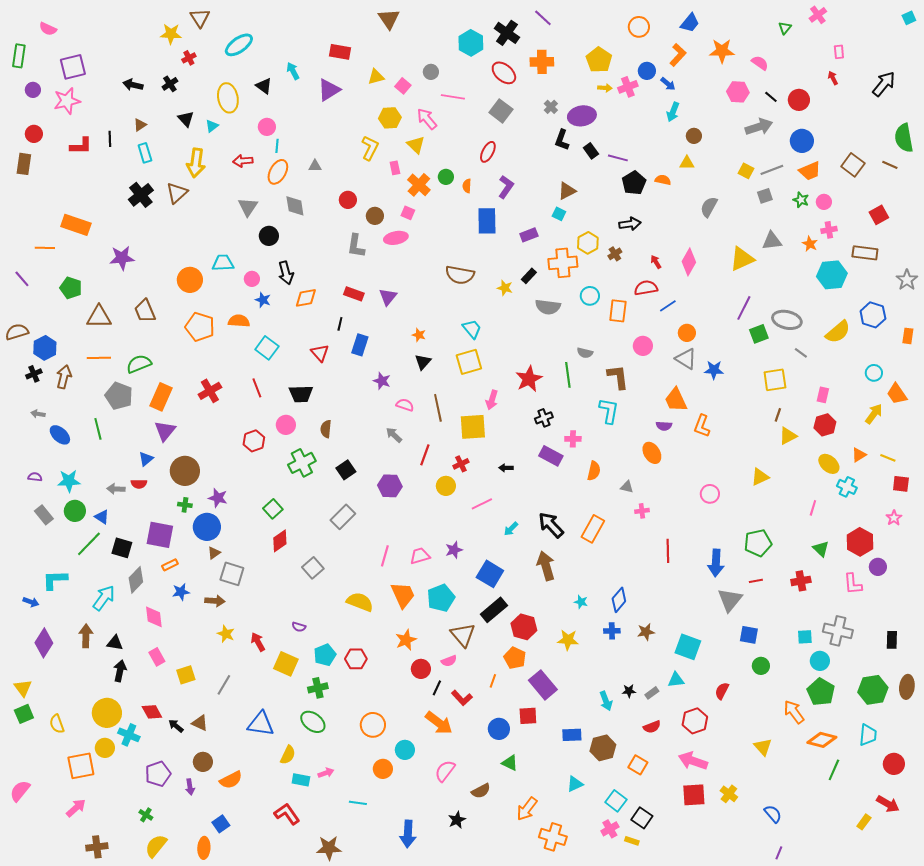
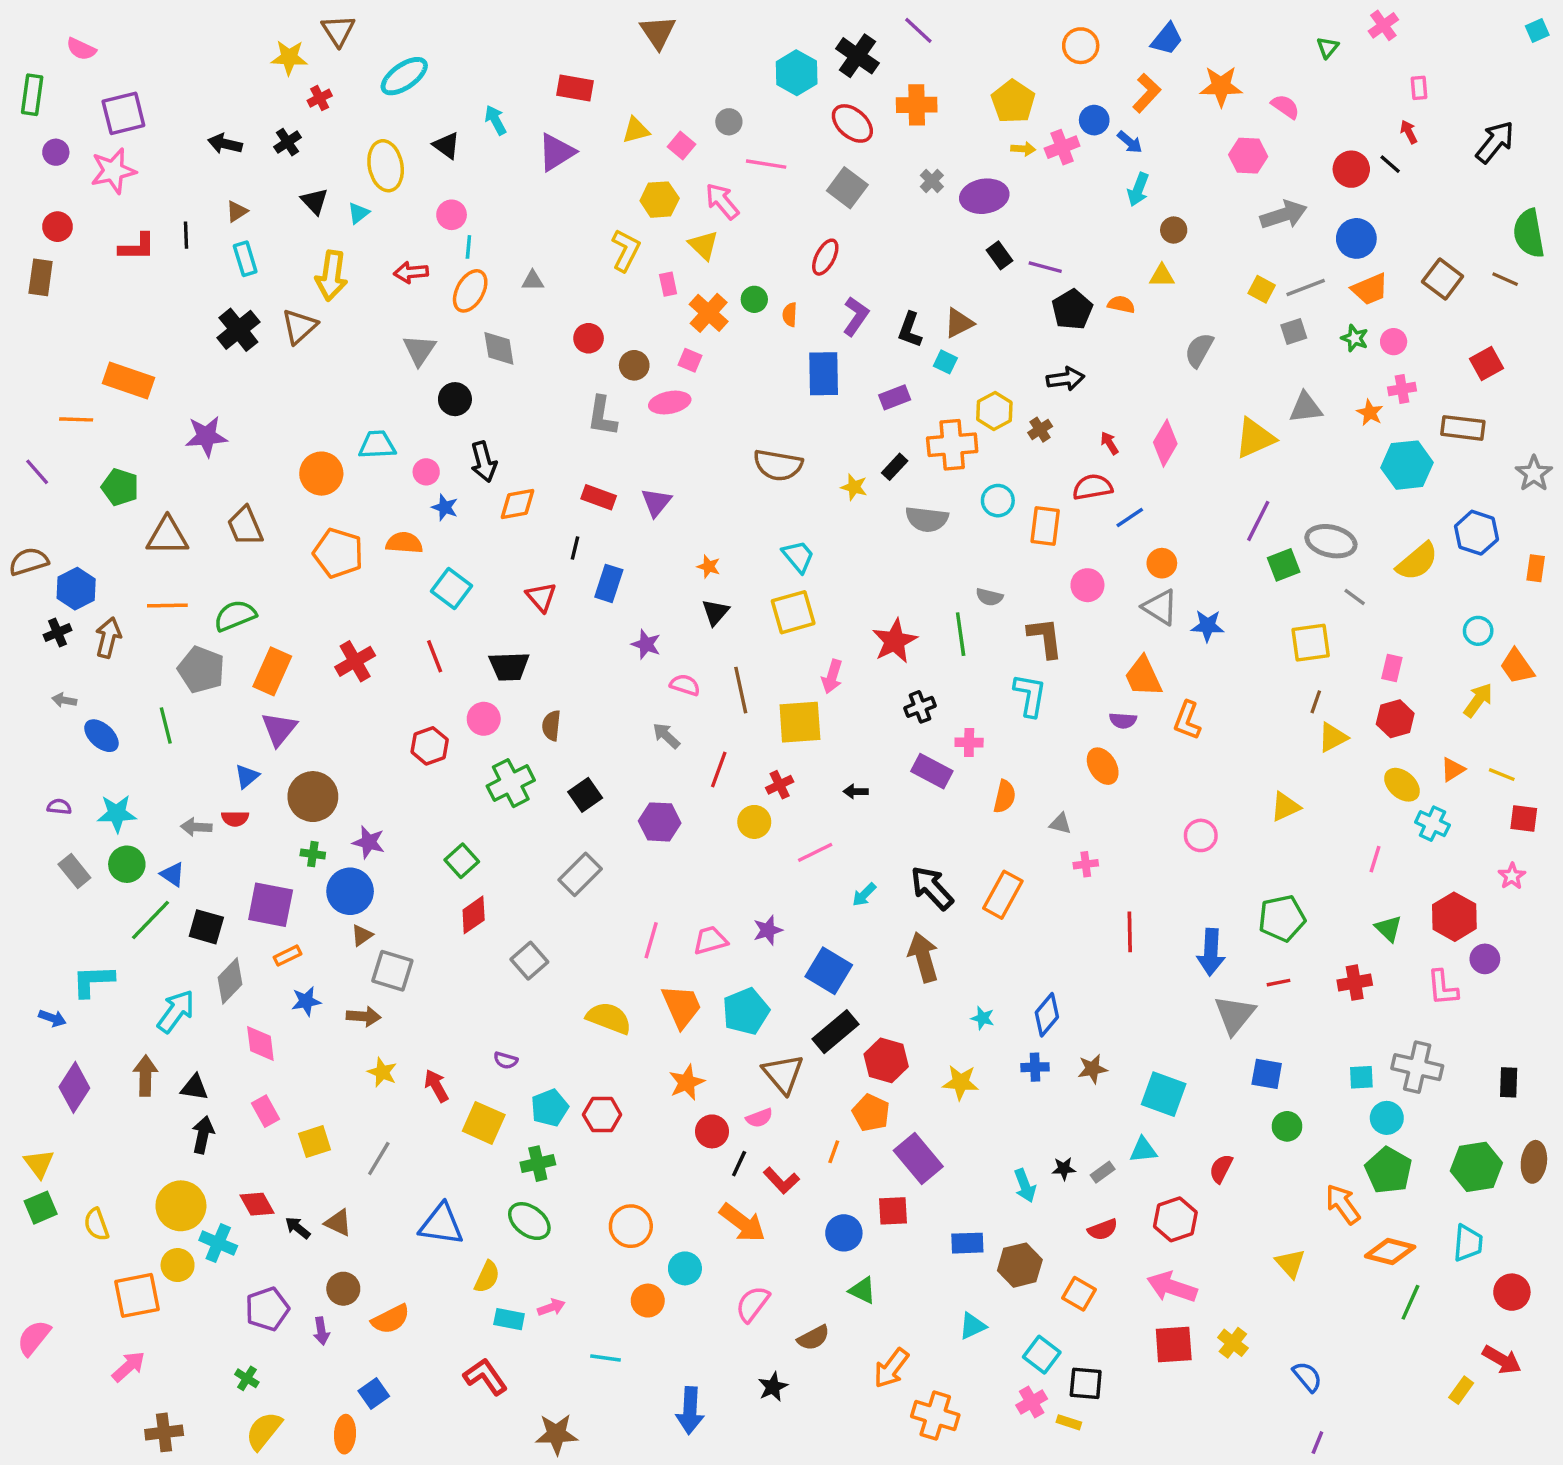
black line: (771, 97) -> (1390, 164), moved
black L-shape: (562, 140) -> (910, 330), moved
black square: (642, 818) -> (1086, 1383), turned -30

